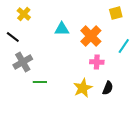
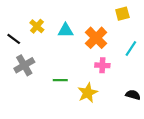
yellow cross: (24, 14) -> (37, 26), moved
green line: (40, 82) -> (60, 80), moved
black semicircle: (108, 88) -> (133, 95), moved, turned -96

